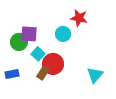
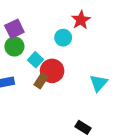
red star: (79, 18) -> (81, 20), turned 30
purple square: (29, 34) -> (14, 29), moved, turned -30

